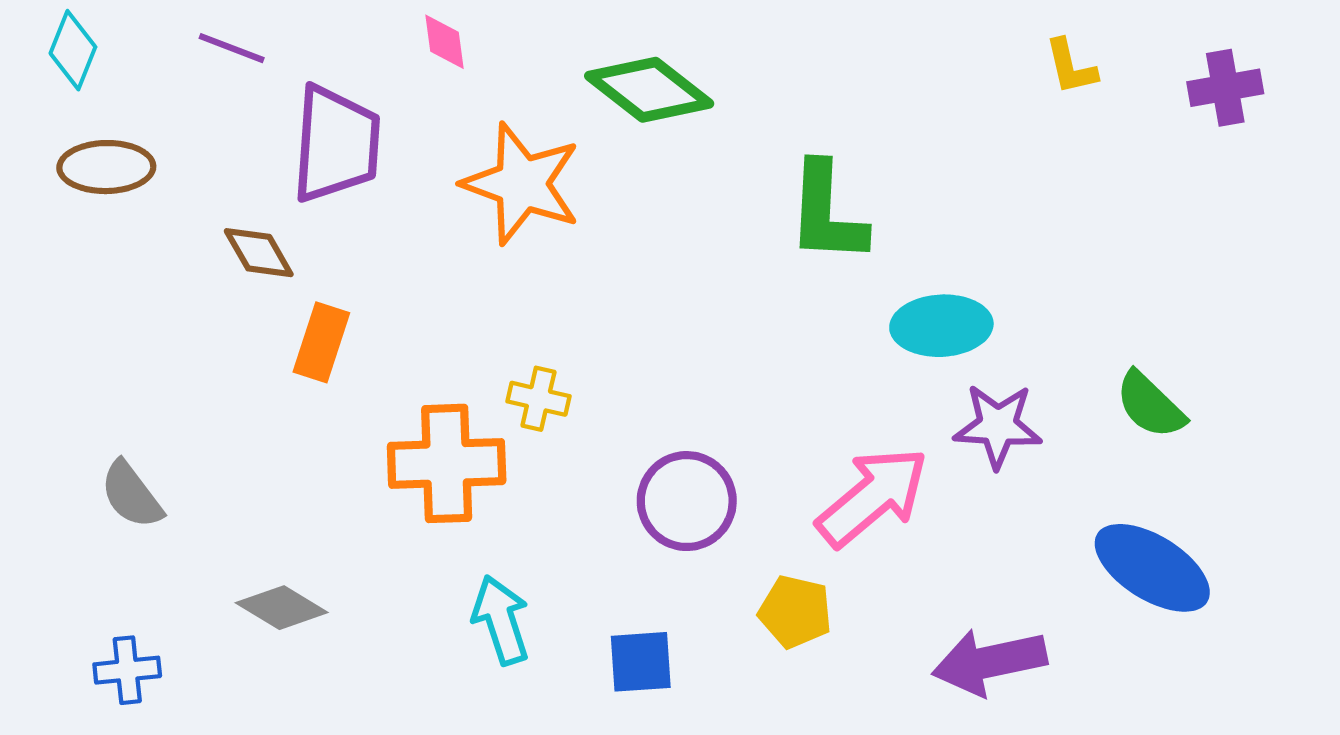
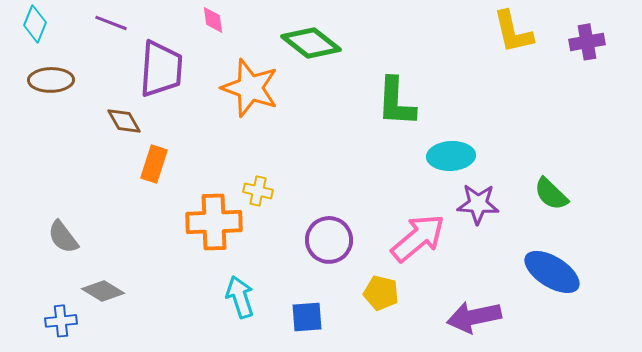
yellow L-shape: (1071, 67) -> (513, 32), size x1.6
gray diamond: (282, 608) -> (103, 291), moved

